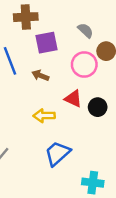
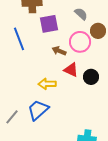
brown arrow: (40, 75) -> (59, 51), moved
blue trapezoid: (57, 153) -> (38, 110), moved

